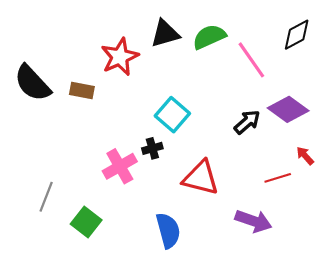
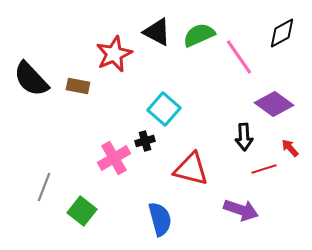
black triangle: (165, 34) -> (157, 32), turned 44
black arrow: (247, 122) -> (244, 137), moved, turned 128

